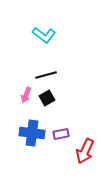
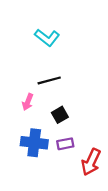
black square: (47, 98) -> (60, 115), moved

